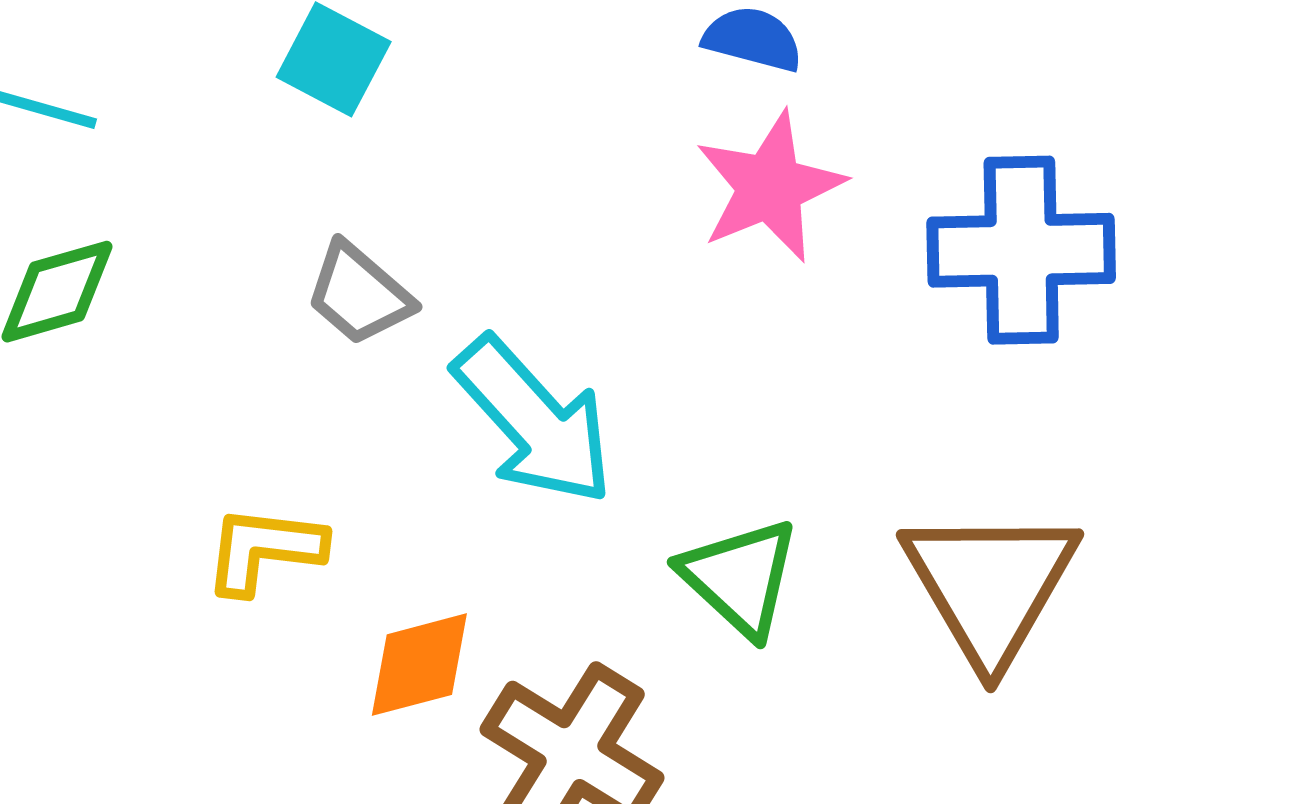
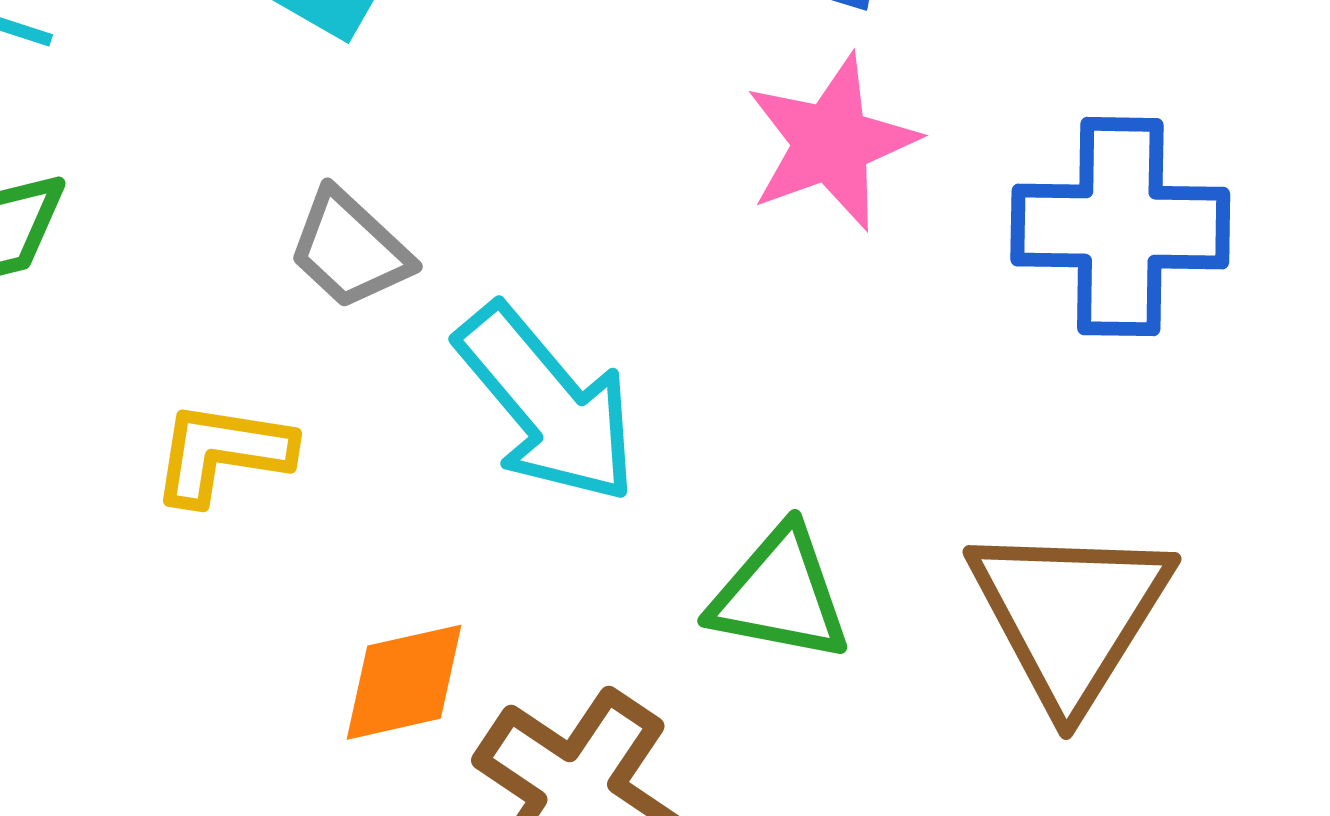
yellow L-shape: (264, 550) -> (222, 453), moved
green triangle: (740, 577) -> (780, 595), turned -34

